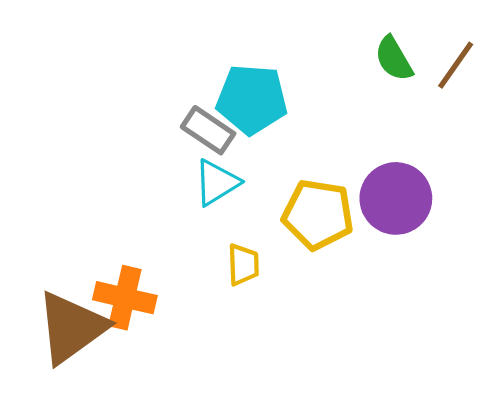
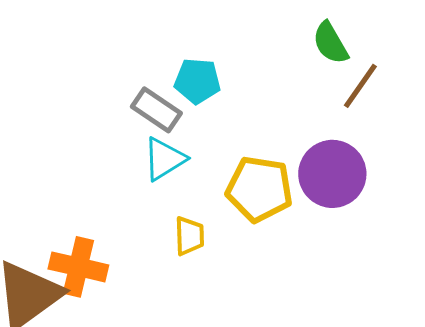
brown line: (456, 65) -> (360, 86), moved
cyan pentagon: (252, 99) -> (197, 81), size x0.7

